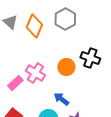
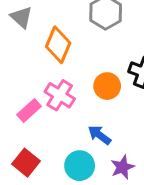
orange diamond: (34, 26) -> (58, 45), moved

